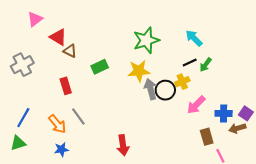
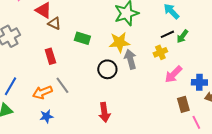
green rectangle: (100, 67) -> (82, 38), turned 42
black circle: (165, 90) -> (107, 69), moved
orange arrow: (57, 124) -> (42, 92), turned 108

